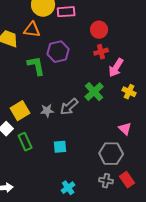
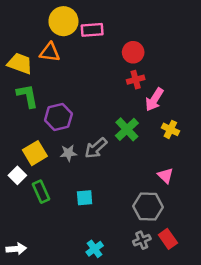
purple hexagon: (58, 52) -> (58, 117), moved
green L-shape: (36, 66) -> (27, 96), moved
gray cross: (106, 181) -> (142, 240), turned -32

